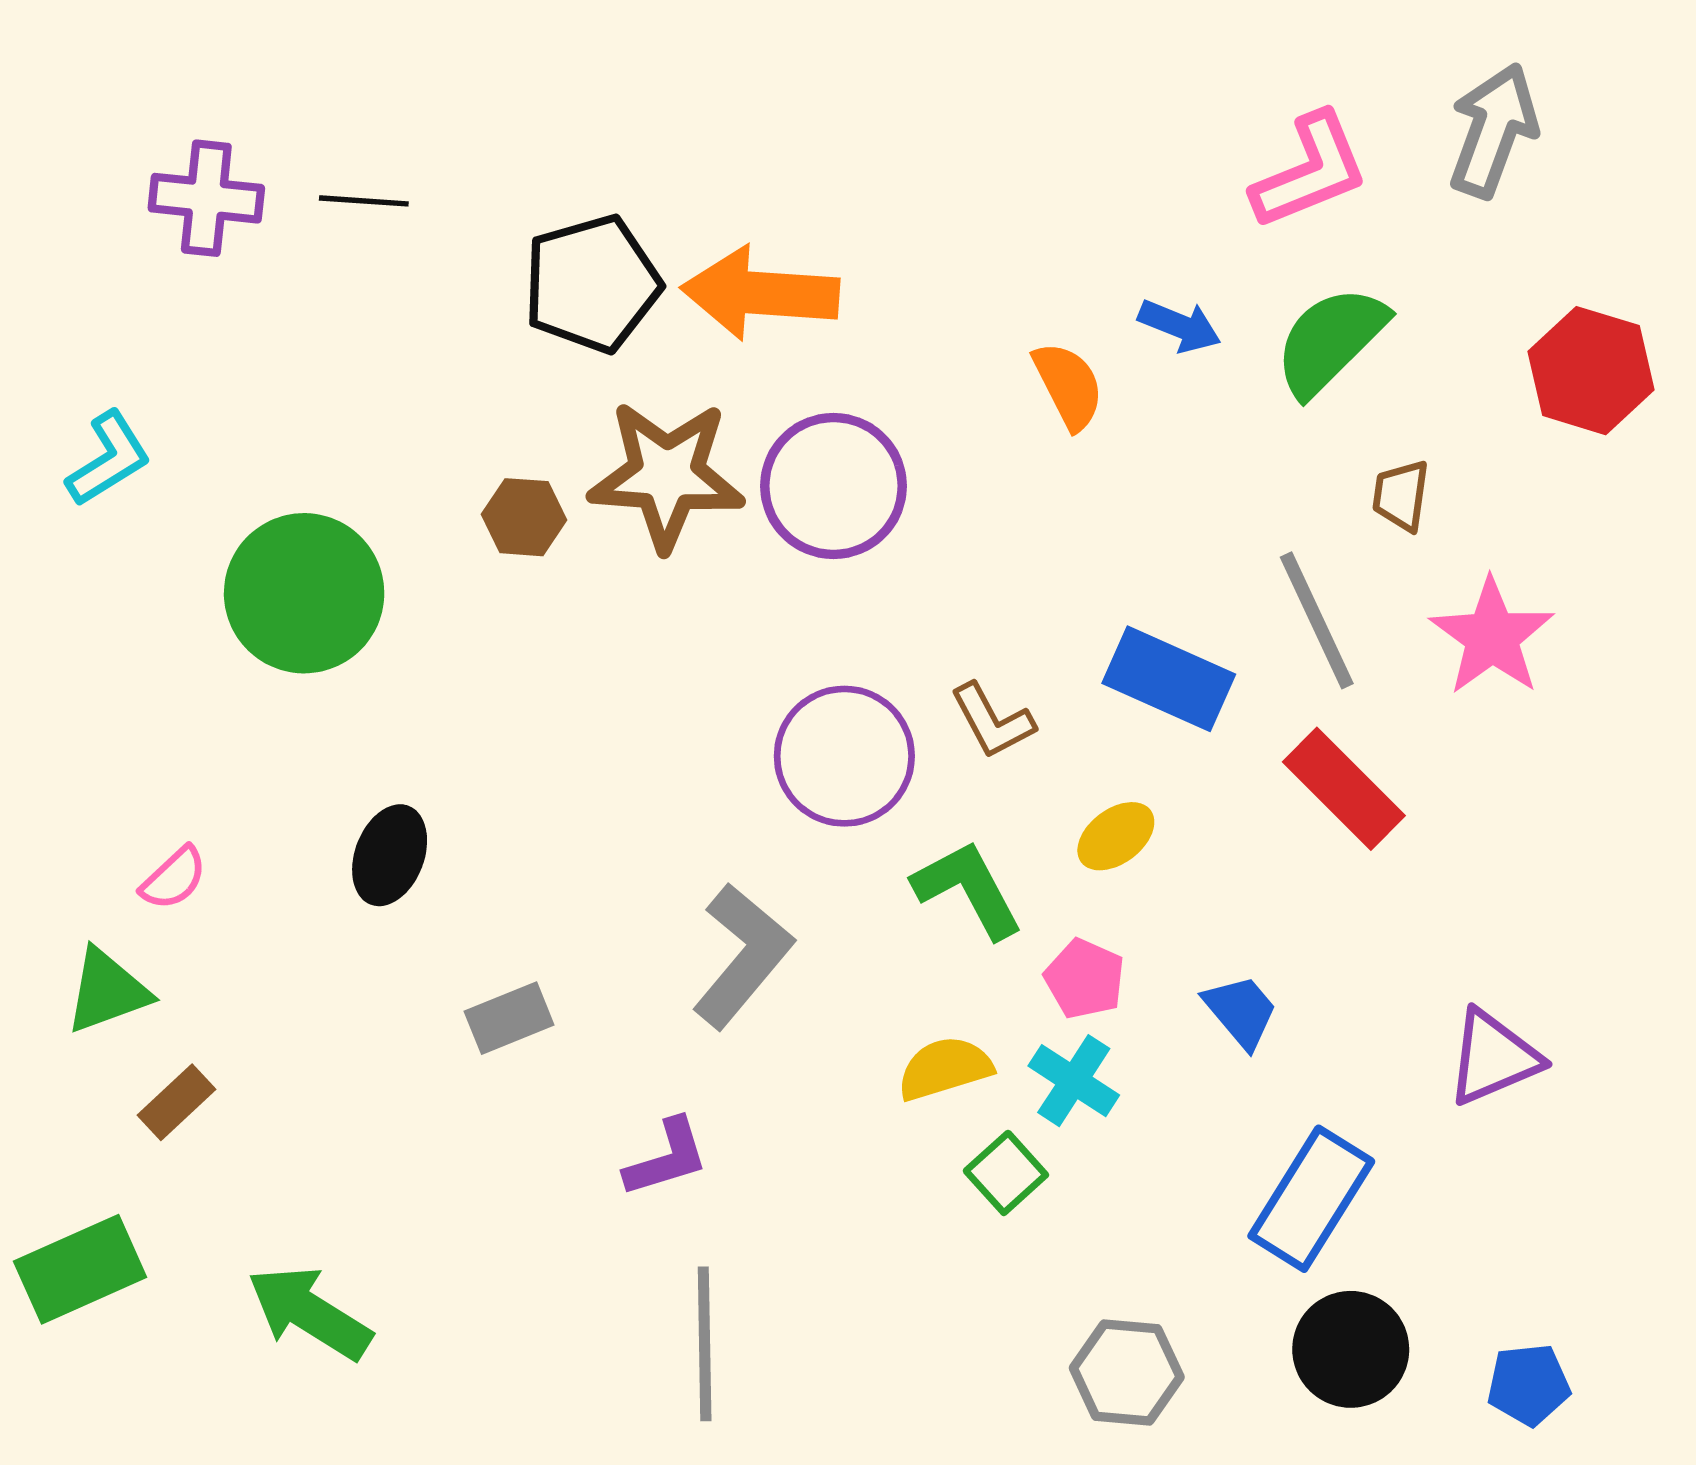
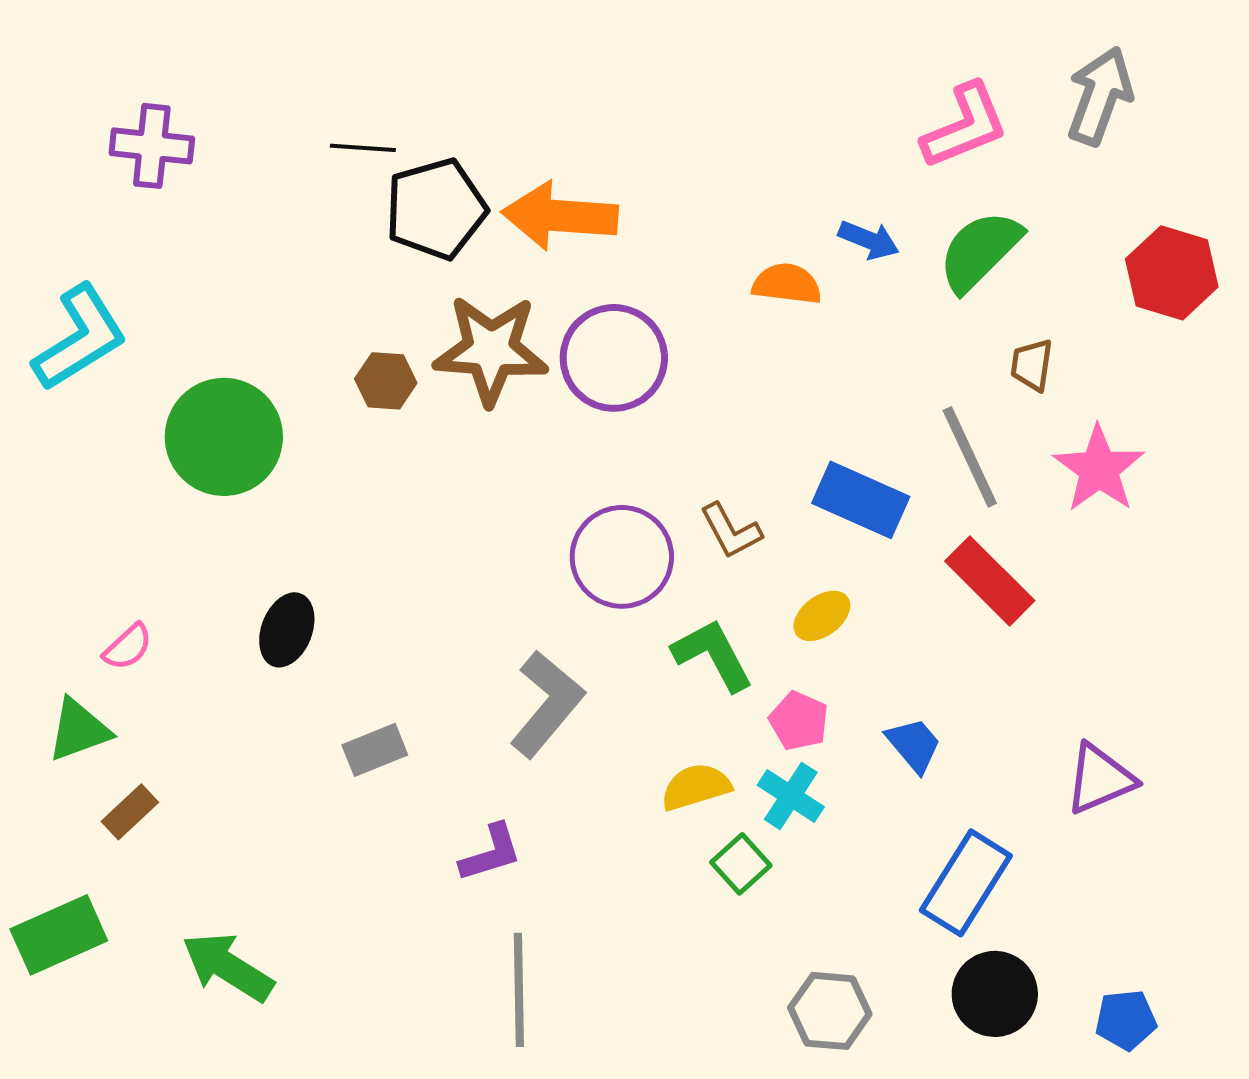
black line: (364, 201) -> (363, 148), moved
orange semicircle: (1068, 386) -> (787, 284), turned -56
cyan L-shape: (109, 459) -> (80, 338), size x1.5

